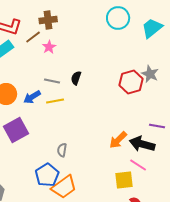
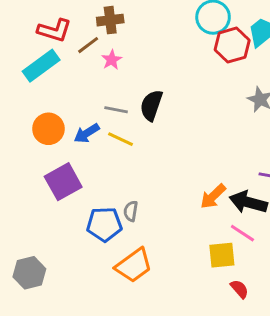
black semicircle: (76, 78) -> (151, 105), size x1.5
red hexagon: (131, 82) -> (232, 45), moved
yellow line: (55, 101) -> (120, 139), turned 36
blue pentagon: (47, 175) -> (104, 224), moved, turned 30

